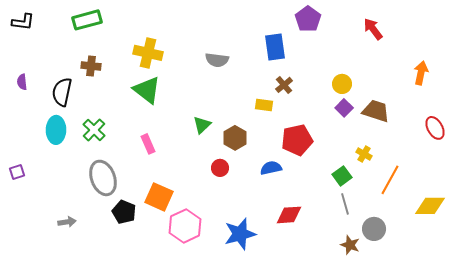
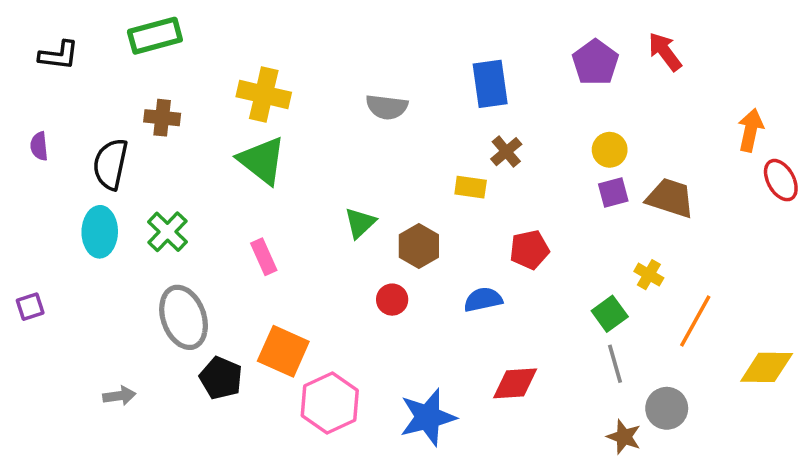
purple pentagon: (308, 19) -> (595, 62), moved
black L-shape: (23, 22) -> (59, 55), moved
purple square: (344, 108) -> (613, 193), turned 30
red ellipse: (435, 128) -> (781, 180), moved
red pentagon: (297, 140) -> (529, 250), size x0.7

